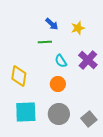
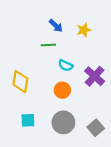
purple cross: (88, 60) -> (95, 76), moved
cyan semicircle: (61, 61) -> (66, 65), turned -32
cyan square: (26, 112) -> (28, 120), size x0.6

